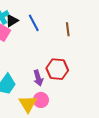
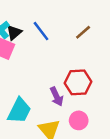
brown line: (68, 29) -> (83, 32), turned 64
pink circle: (41, 100) -> (79, 120), moved

